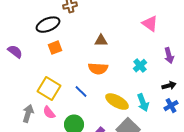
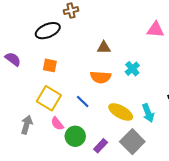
pink triangle: (150, 24) -> (156, 30), turned -30
orange square: (55, 48) -> (50, 65), moved, turned 32
cyan cross: (140, 66) -> (132, 69), moved
pink semicircle: (49, 113) -> (57, 124), moved

